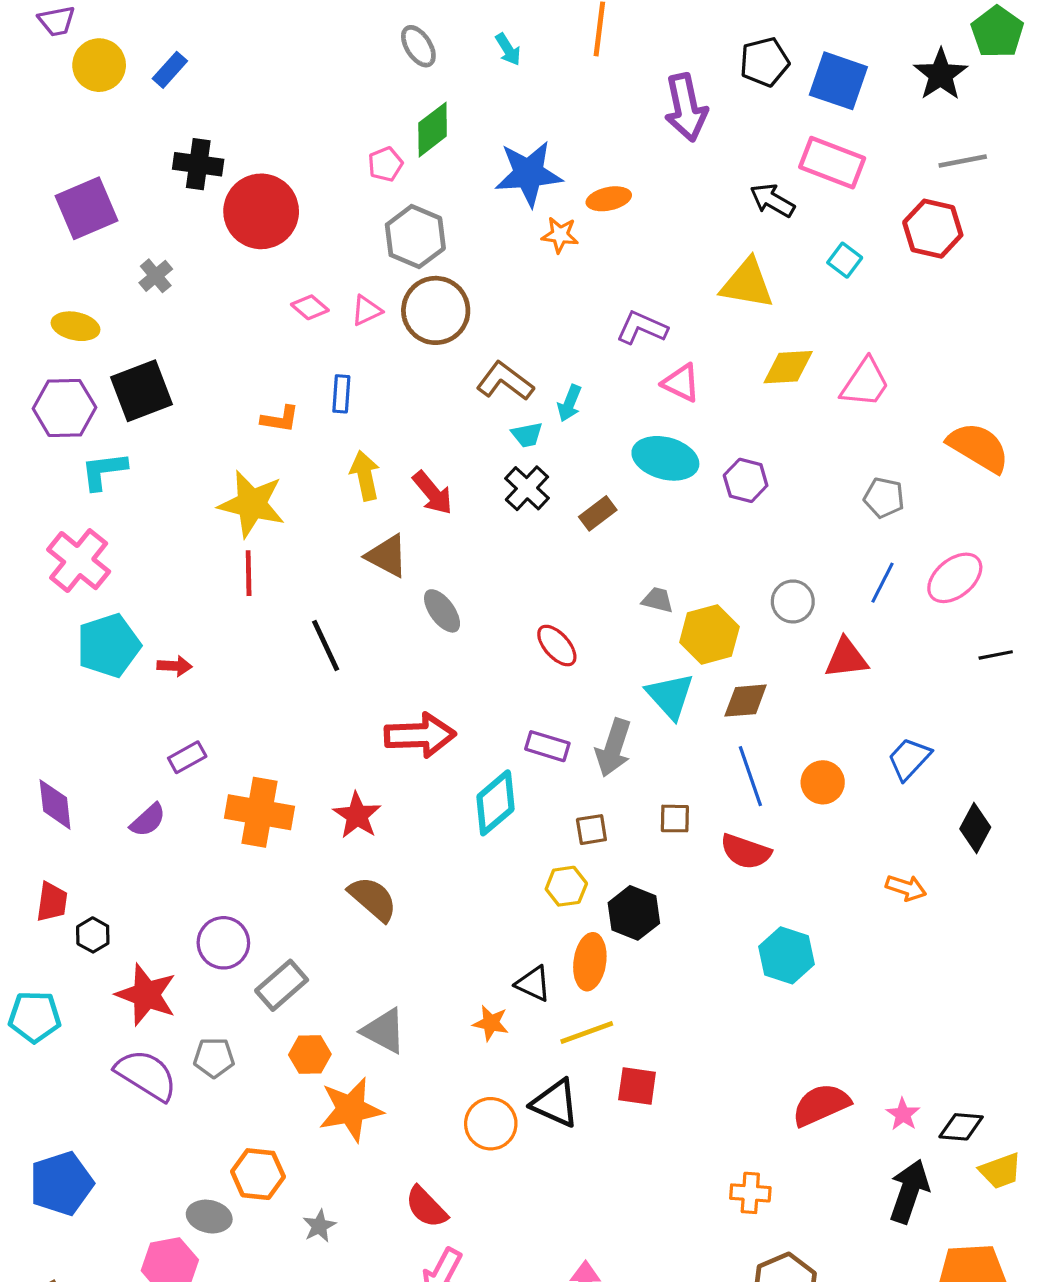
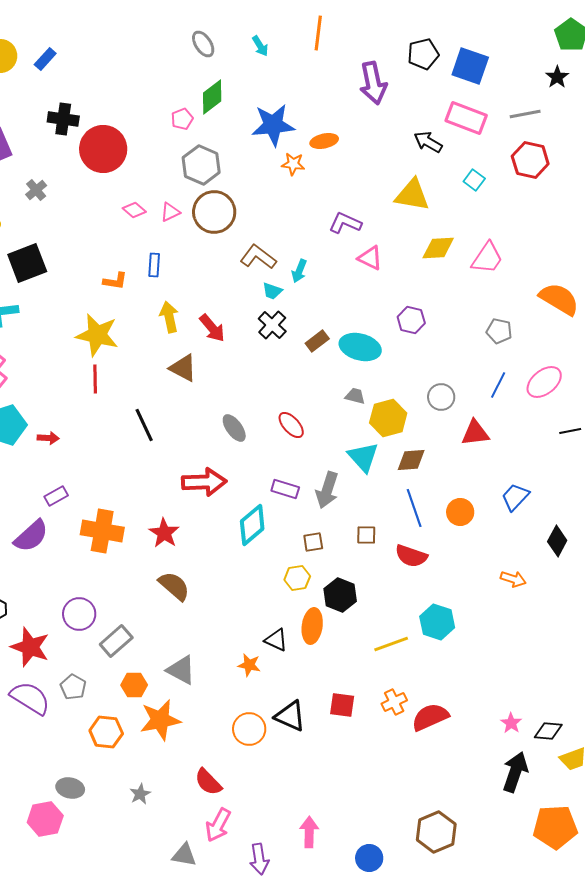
black star: (941, 75) -> (557, 77), moved, size x0.7
gray line: (963, 161) -> (525, 114), moved
cyan trapezoid: (527, 435) -> (272, 291), turned 30
cyan ellipse: (665, 458) -> (360, 347), moved
gray ellipse: (442, 611) -> (234, 428), moved
purple semicircle: (148, 820) -> (31, 536), size x1.5
yellow line: (587, 1032) -> (391, 644), moved
gray pentagon: (214, 1058) -> (73, 687), turned 30
red semicircle: (821, 1105) -> (430, 717), moved
orange hexagon: (258, 1174) -> (106, 732), moved
orange cross: (750, 1193) -> (394, 702), moved, turned -30

